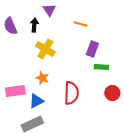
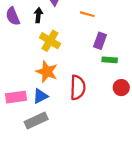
orange star: (42, 78) -> (47, 72), size x1.5
pink rectangle: (15, 91) -> (16, 97), moved

